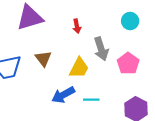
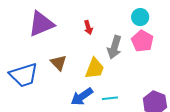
gray arrow: (101, 49) -> (114, 47), turned 40
pink pentagon: (128, 63) -> (142, 41), moved

